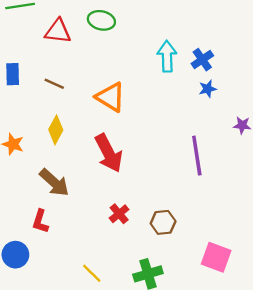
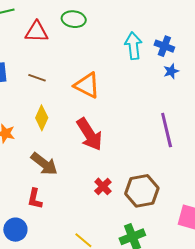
blue cross: (202, 60) -> (164, 46), turned -30
brown hexagon: (163, 222) -> (142, 191), size x1.5

